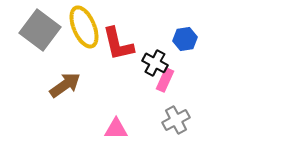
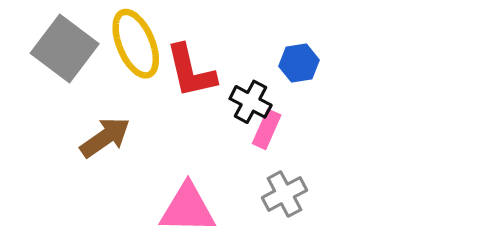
pink triangle: (116, 129) -> (187, 209), size x1.5

